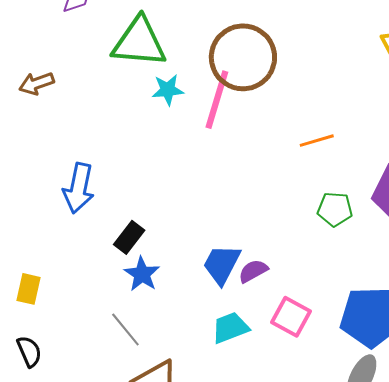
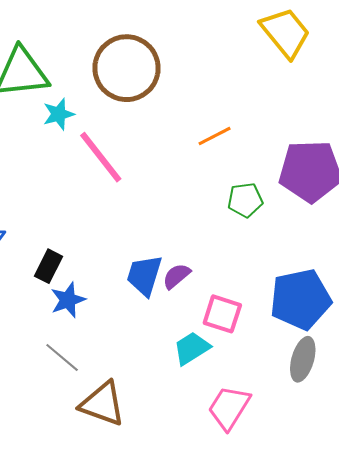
pink line: (217, 100) -> (101, 157), moved, turned -44
blue star: (142, 274) -> (68, 300), turned 30
cyan trapezoid: (230, 328) -> (192, 348), moved

